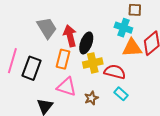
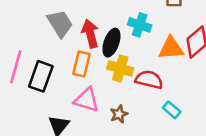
cyan cross: (123, 28) -> (140, 25), moved
yellow cross: (93, 63) -> (120, 68), turned 30
cyan rectangle: (121, 94) -> (172, 110), moved

